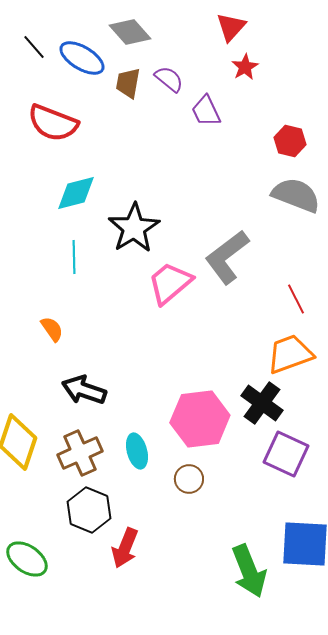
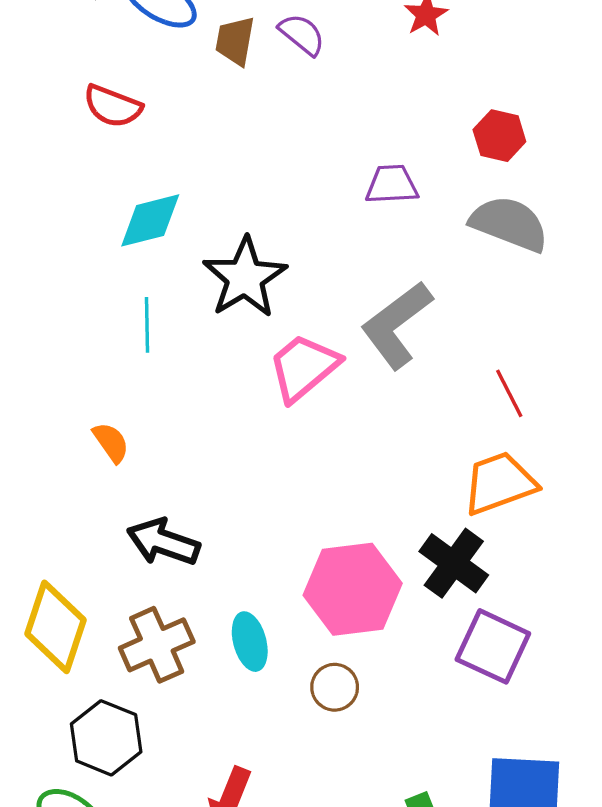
purple trapezoid: (206, 111) -> (392, 185), moved, turned 112
red semicircle: (53, 123) -> (113, 106), size x0.7
black hexagon: (89, 510) -> (106, 738), moved

